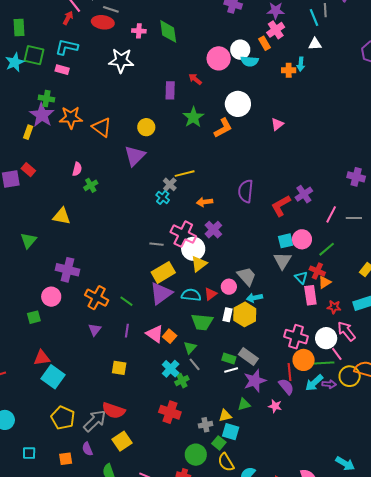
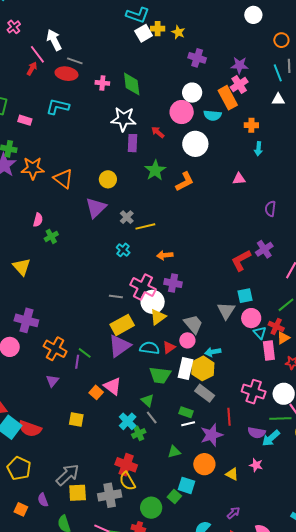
orange rectangle: (264, 43) -> (228, 98), size x1.6
cyan L-shape: (67, 47) -> (58, 107), moved
white circle: (240, 50) -> (192, 93), moved
white star: (121, 61) -> (124, 119), moved
cyan arrow: (301, 64) -> (258, 149), moved
white circle: (238, 104) -> (195, 144), moved
pink triangle: (277, 124) -> (239, 179), turned 32
gray cross: (170, 184) -> (127, 217), moved
purple semicircle: (246, 191) -> (270, 209), moved, size x0.7
yellow triangle: (62, 216) -> (22, 267), turned 36
purple cross: (213, 230) -> (173, 283), turned -36
pink circle: (302, 239) -> (251, 318), moved
gray triangle: (282, 261) -> (226, 311), moved
gray trapezoid: (247, 276) -> (193, 324), moved
white rectangle: (228, 315) -> (186, 369), size x1.5
purple line: (127, 331) -> (77, 362), moved
orange square: (170, 336) -> (96, 392), moved
green triangle: (190, 347) -> (148, 400), turned -32
gray rectangle: (248, 356) -> (205, 393), moved
orange circle: (304, 360) -> (204, 464), moved
red line: (290, 372) -> (229, 417), moved
purple arrow: (329, 384) -> (233, 513), moved, turned -48
purple semicircle: (286, 387) -> (257, 433), moved, turned 138
green triangle: (244, 404) -> (174, 452), moved
pink star: (275, 406) -> (256, 465), moved
red semicircle: (114, 410) -> (30, 429), moved
yellow triangle: (225, 416) -> (232, 474), moved, turned 40
gray arrow: (95, 421) -> (68, 475), moved
gray cross: (205, 425) -> (110, 495), moved, size x1.6
yellow square: (122, 441) -> (78, 493), turned 30
orange square: (66, 459) -> (21, 509), turned 32
yellow semicircle: (226, 462) -> (127, 481), moved

